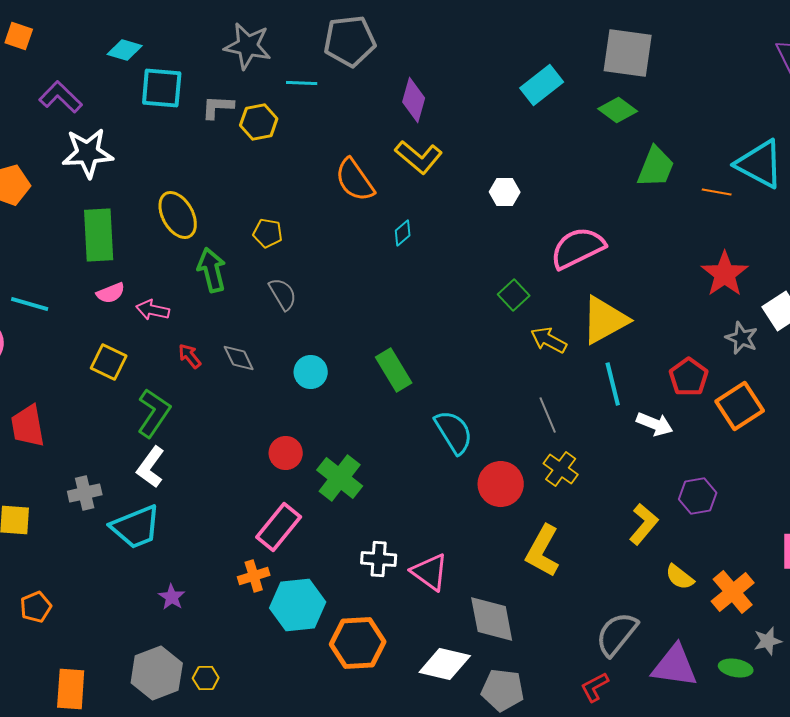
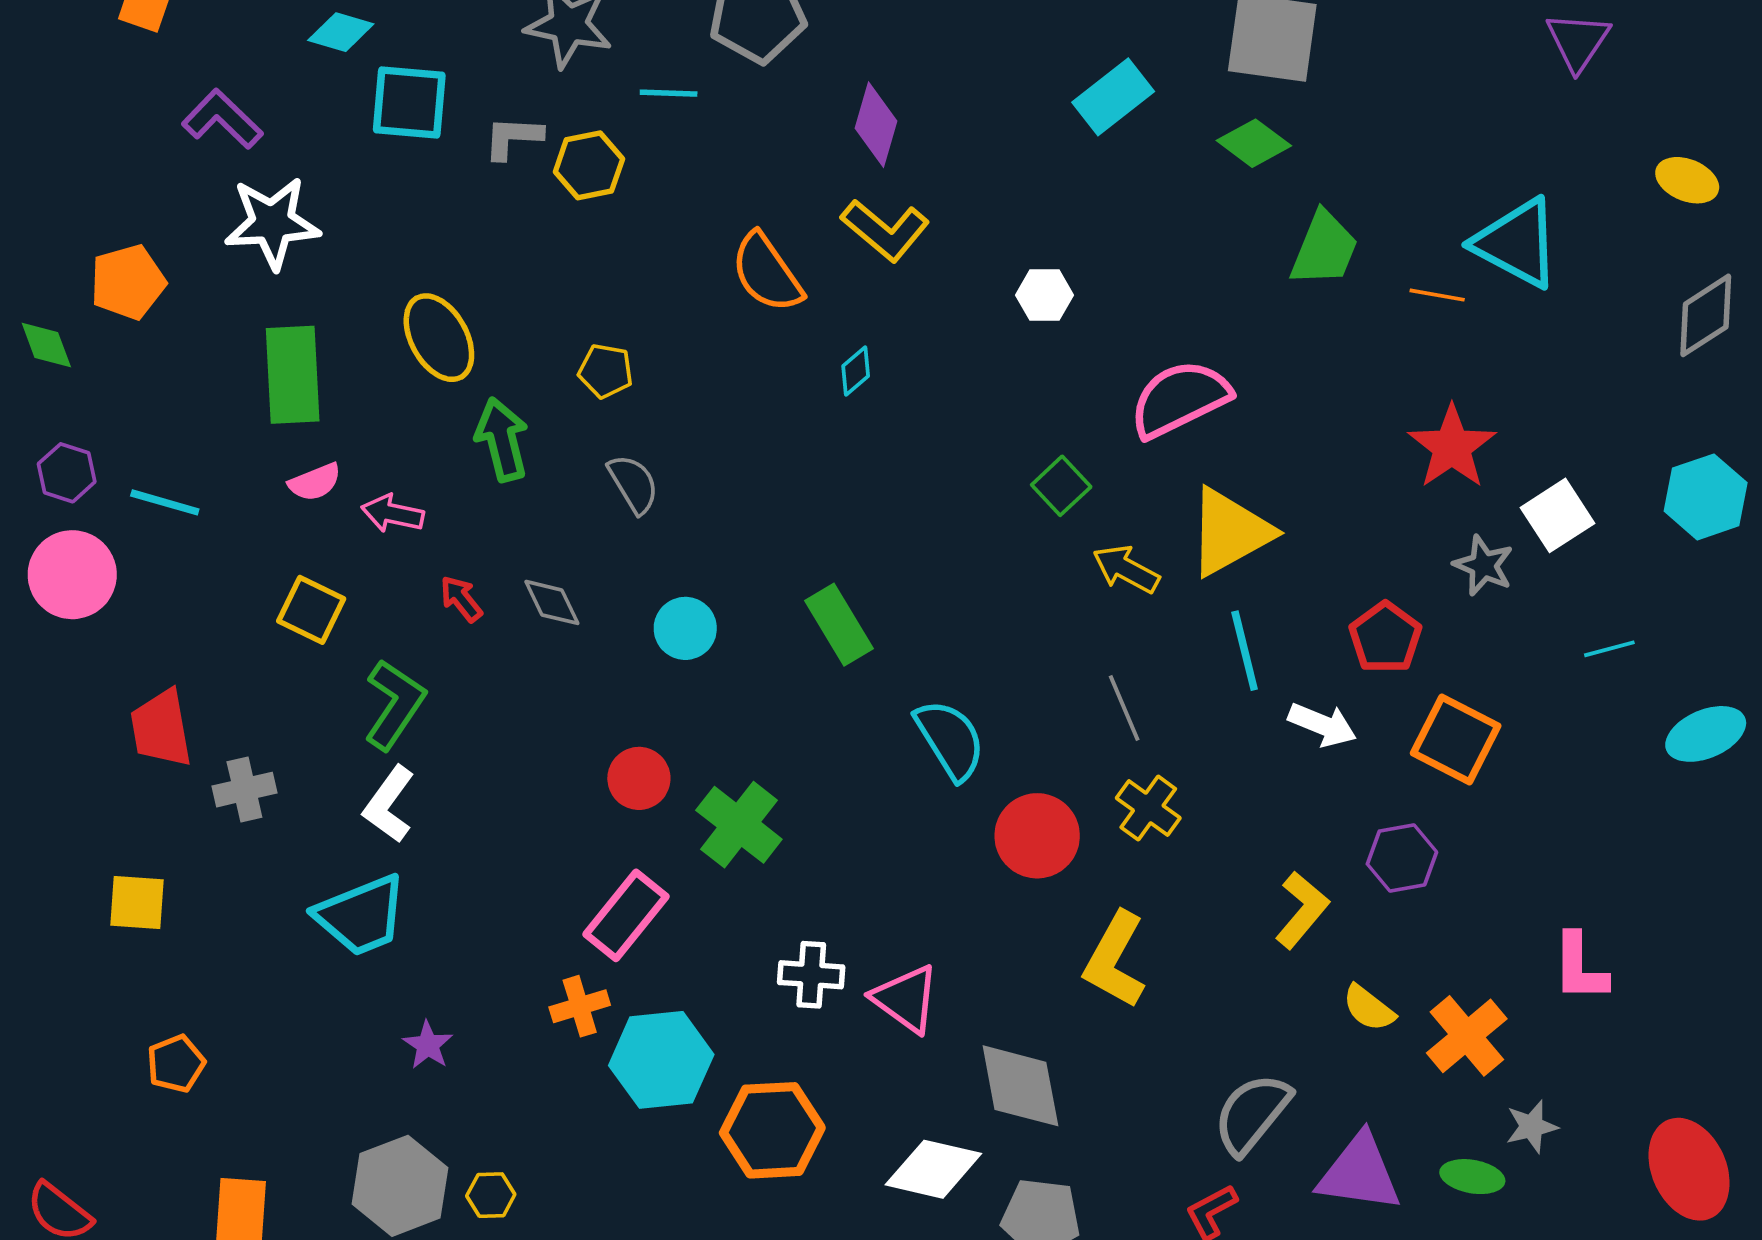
orange square: (740, 406) -> (1456, 740), moved, turned -30
gray cross: (85, 493) -> (244, 790), moved

